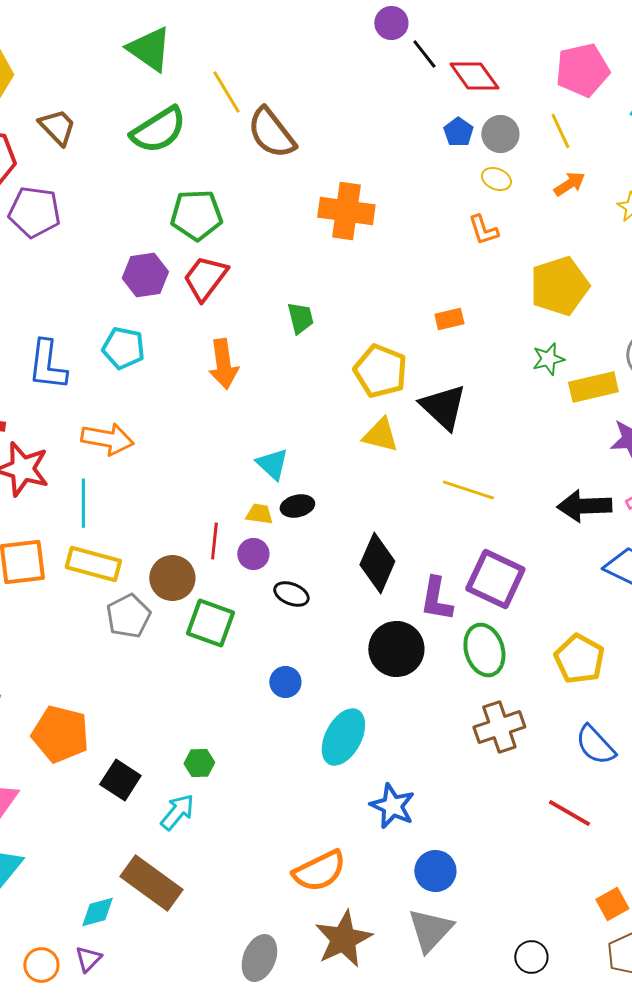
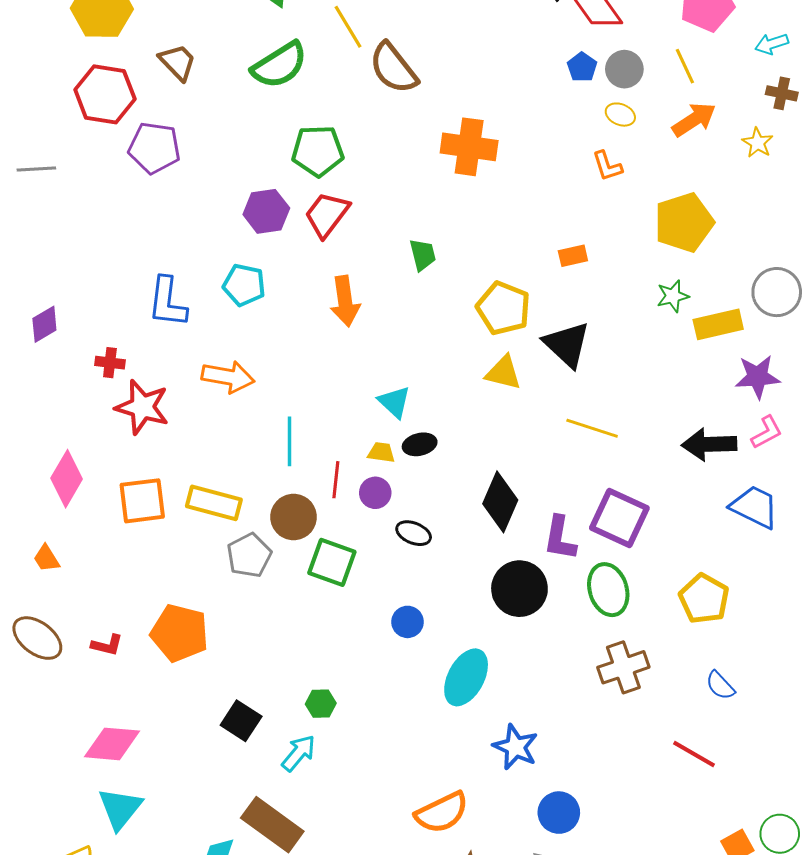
orange arrow: (569, 184) -> (694, 120), size x1.4
cyan line: (83, 503) -> (289, 441), moved
orange pentagon: (60, 734) -> (180, 633), moved
blue semicircle: (595, 745) -> (720, 685), size x0.7

